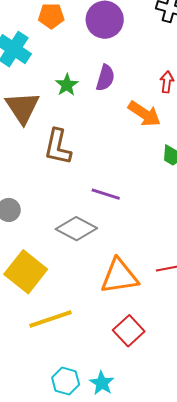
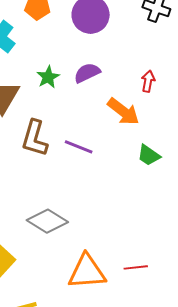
purple semicircle: (105, 78) -> (87, 73), turned -136
purple line: (106, 194) -> (79, 147), moved

